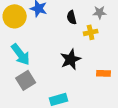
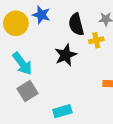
black semicircle: (72, 17) -> (76, 24), size x1.5
black star: (71, 59) -> (66, 55), moved

